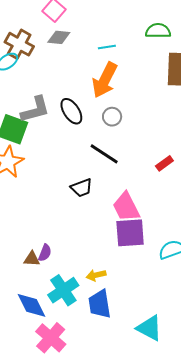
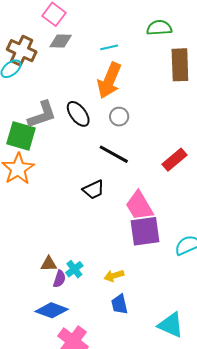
red rectangle: (164, 163) -> (175, 160), size x1.4
purple semicircle: (45, 253) -> (59, 279), moved
cyan cross: (63, 290) -> (74, 269), moved, size x0.6
blue trapezoid: (100, 304) -> (119, 304), size x0.7
blue diamond: (32, 305) -> (52, 310), turned -40

